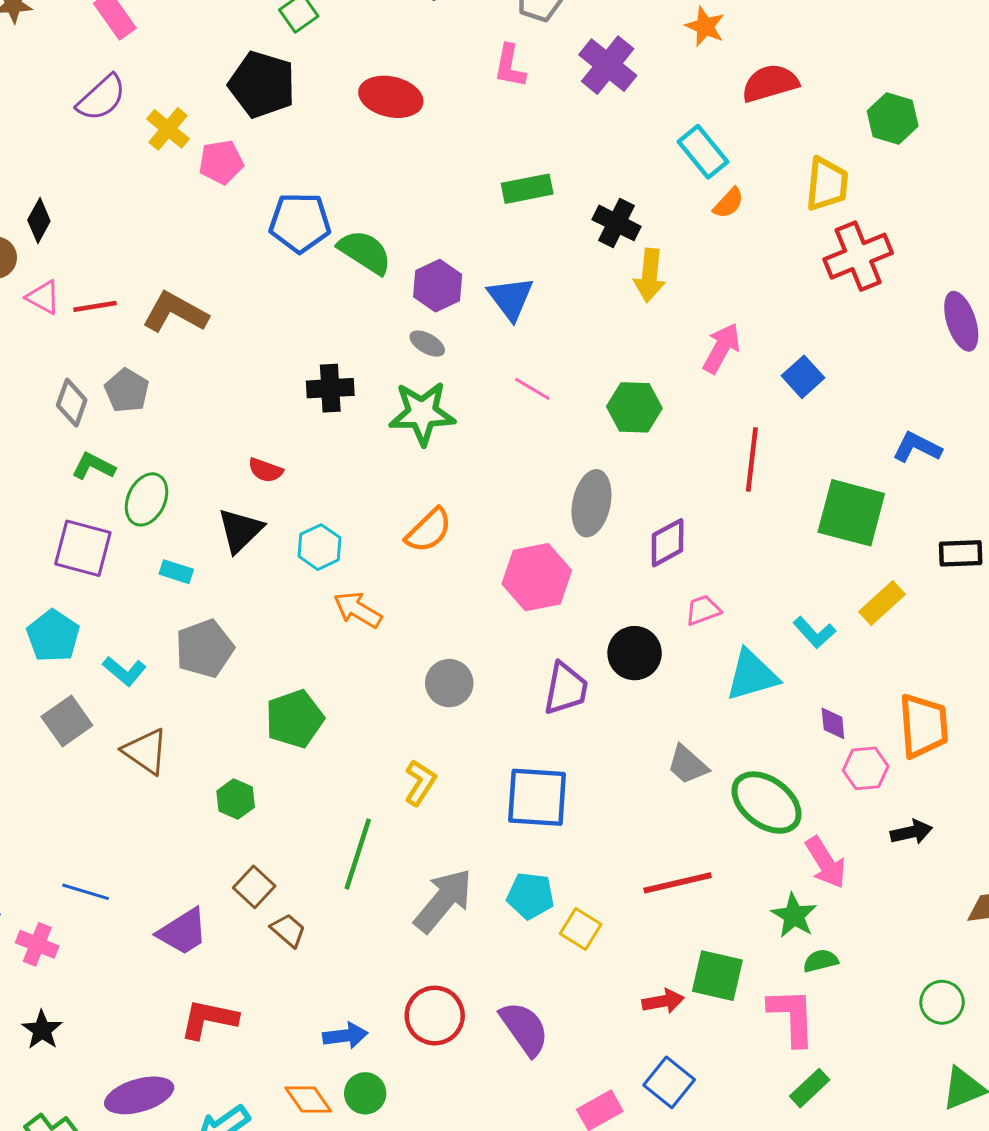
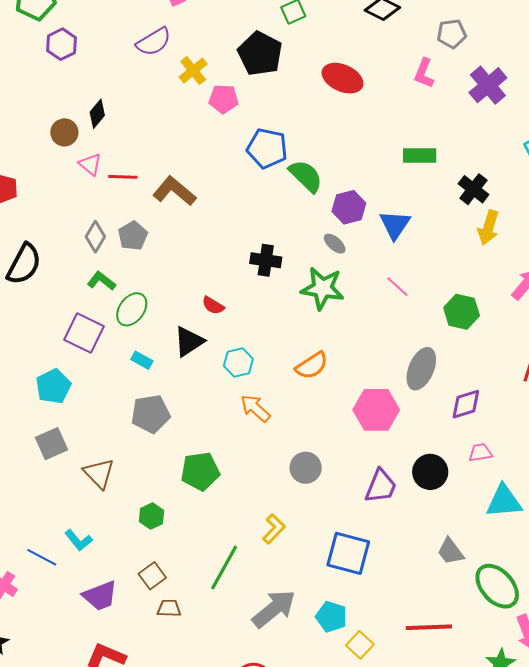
cyan L-shape: (124, 671) -> (78, 540), moved
brown trapezoid: (288, 930) -> (169, 608), turned -50

